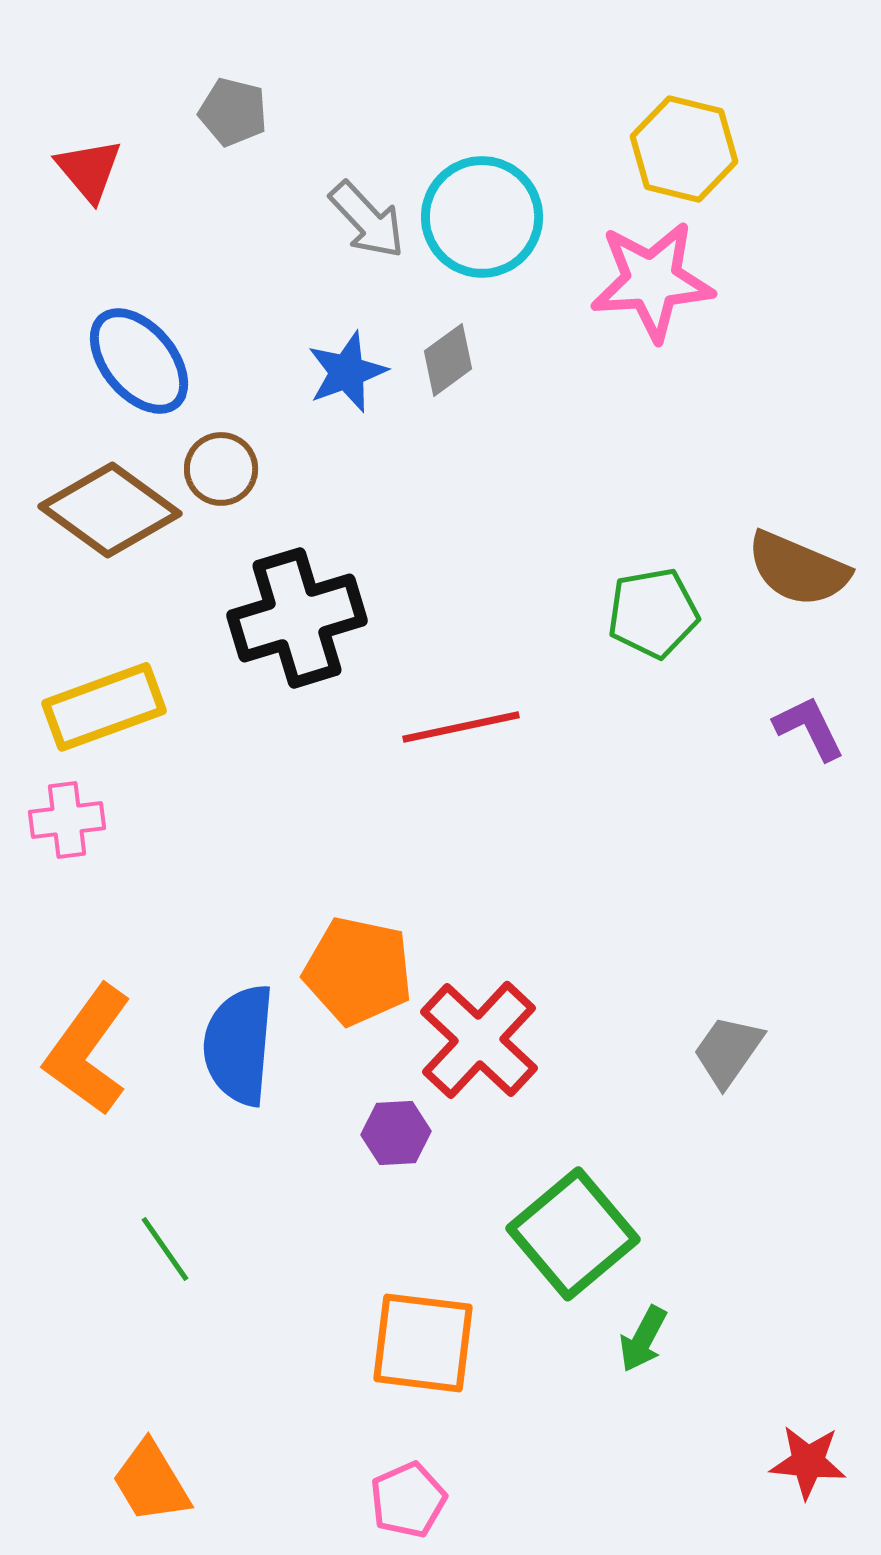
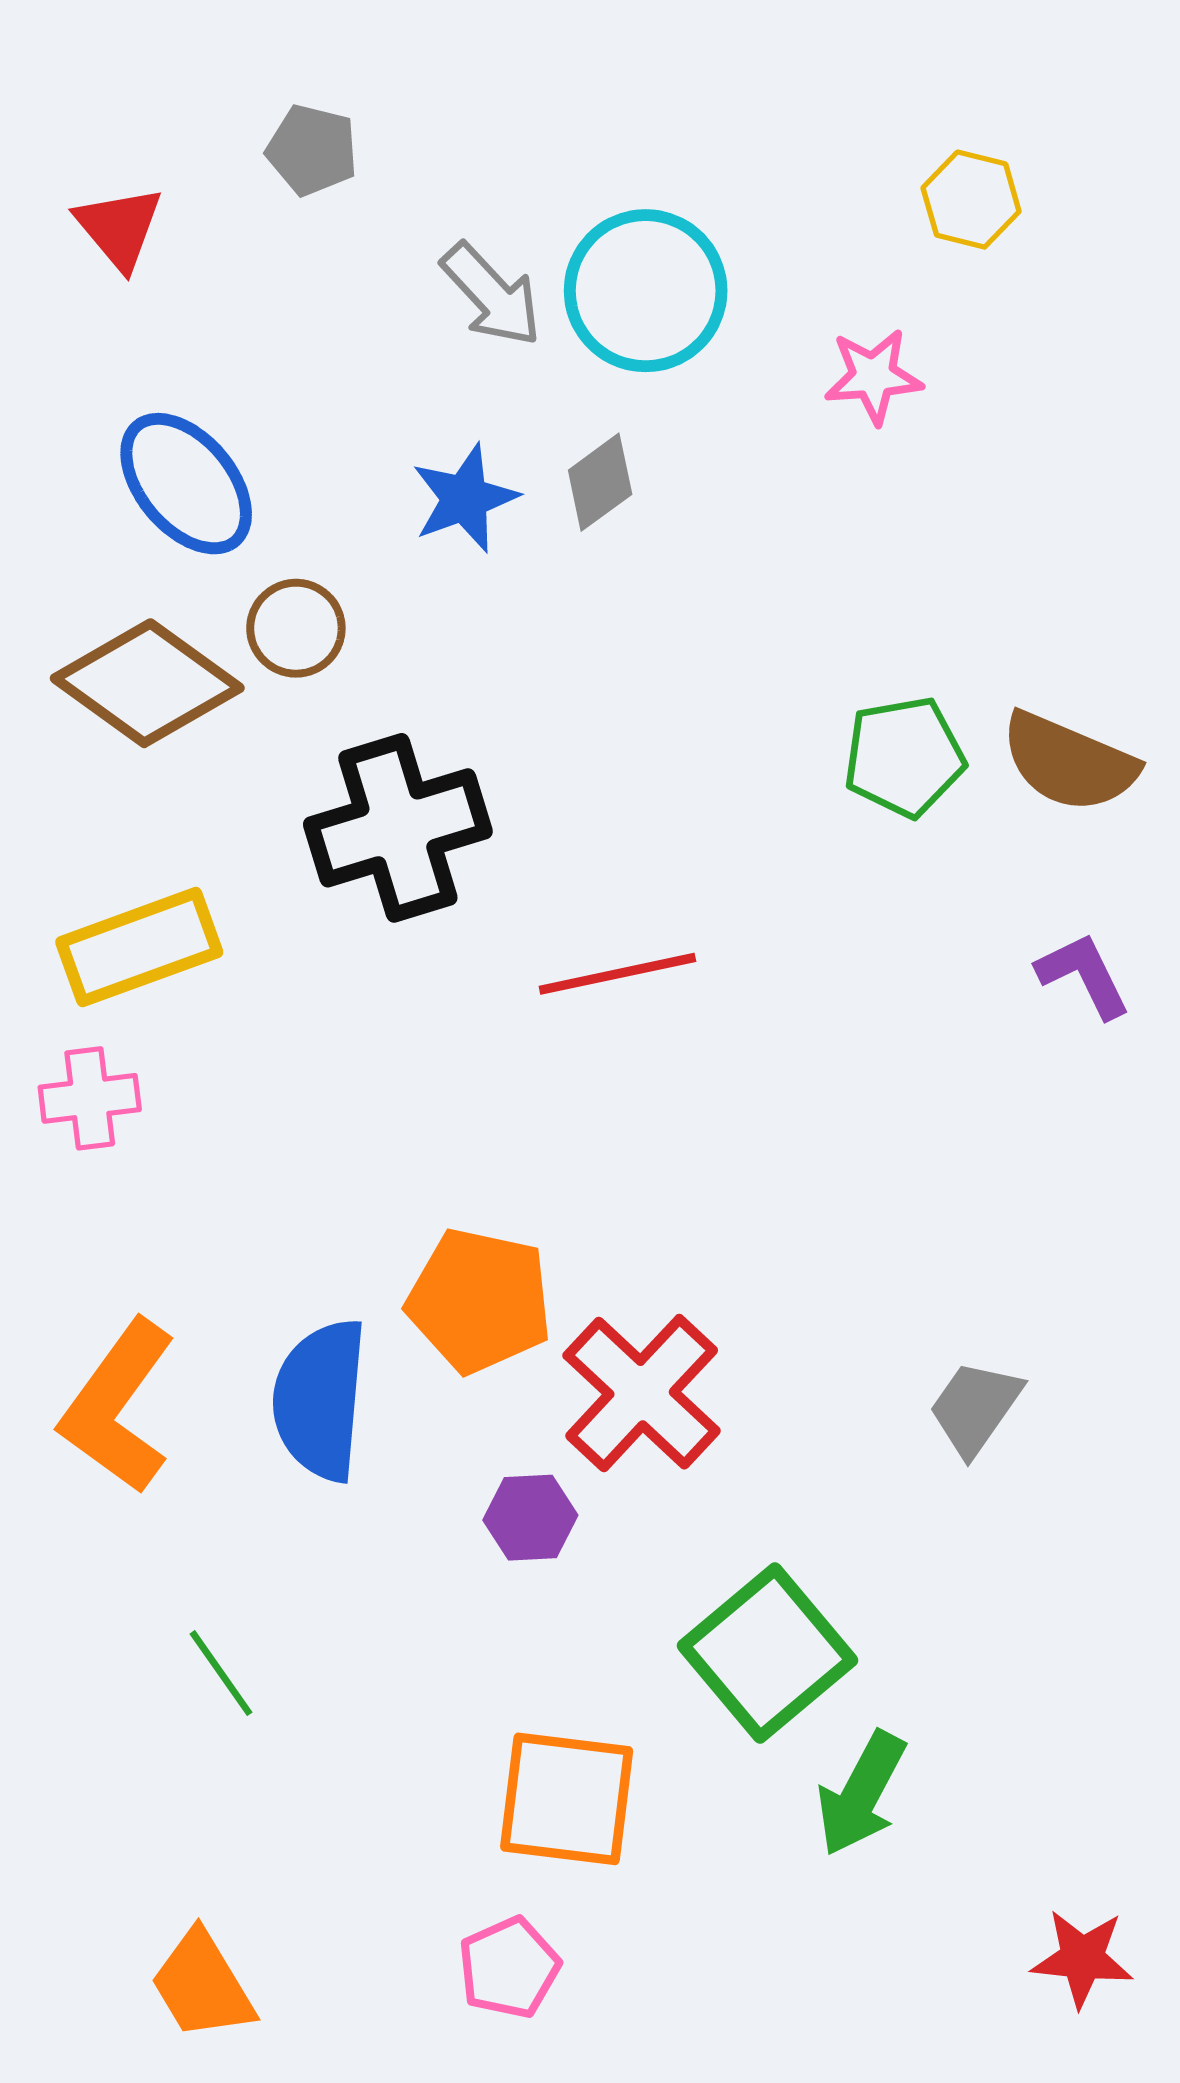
yellow hexagon: (684, 149) -> (971, 200), moved, size x0.7
pink star: (652, 281) -> (873, 376), size x0.6
green pentagon: (653, 613) -> (904, 757), moved
green arrow: (643, 1339) -> (861, 1794), size x1.4
pink pentagon: (408, 1500) -> (509, 1968), moved

